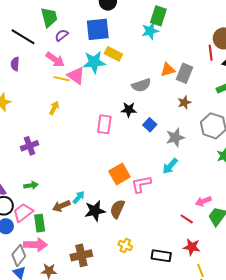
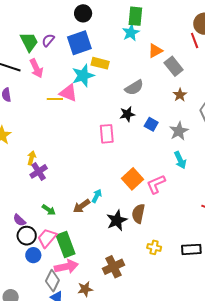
purple semicircle: (62, 35) -> (48, 40), moved
pink arrow: (55, 60) -> (36, 68), moved, turned 42
orange triangle: (168, 70) -> (155, 51), moved
gray rectangle: (184, 73) -> (174, 66), turned -48
yellow arrow: (54, 108) -> (31, 158), moved
cyan arrow: (170, 166) -> (180, 160), turned -54
green arrow: (31, 185) -> (49, 210), turned 56
cyan arrow: (79, 197) -> (97, 196), moved
brown arrow: (61, 206) -> (82, 206), moved
green rectangle: (40, 223) -> (66, 245), size x1.4

